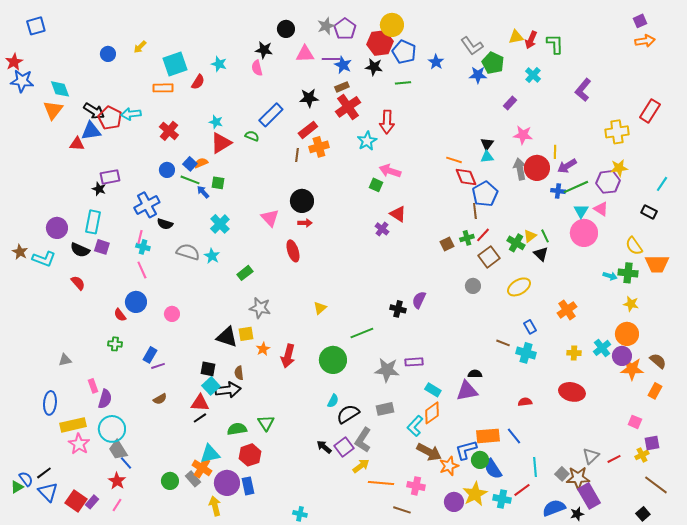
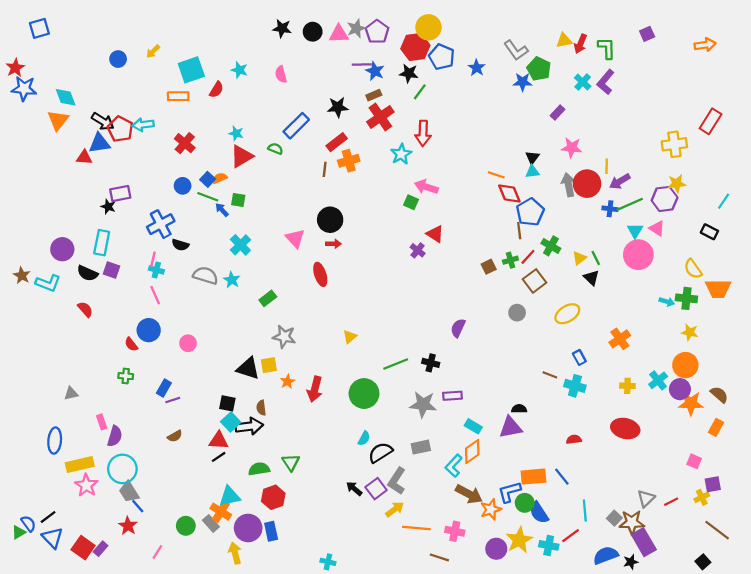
purple square: (640, 21) -> (647, 34), moved
black star: (264, 50) -> (282, 28), moved
pink triangle: (305, 54) -> (339, 34), moved
green line: (403, 83) -> (420, 92), moved, turned -49
purple L-shape: (583, 90) -> (606, 82), moved
green cross: (516, 243) -> (551, 246), moved
black cross: (398, 309) -> (431, 363), moved
pink line: (117, 505) -> (157, 552), moved

